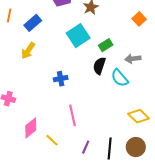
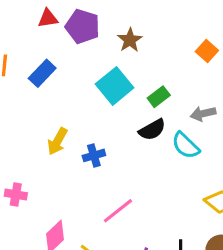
yellow arrow: (28, 51) -> (57, 141), moved
black semicircle: (99, 66) -> (152, 130), turned -132
pink line: (72, 115) -> (118, 211), turned 70

